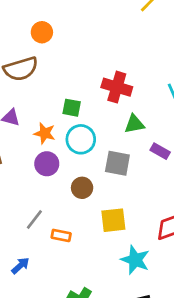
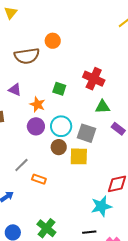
orange circle: (42, 32) -> (53, 41), moved
cyan circle: (81, 139) -> (61, 126), moved
yellow square: (113, 220) -> (79, 156), moved
cyan star: (135, 260) -> (101, 206), moved, turned 30

